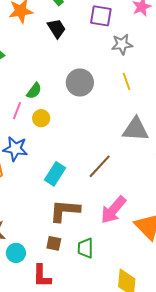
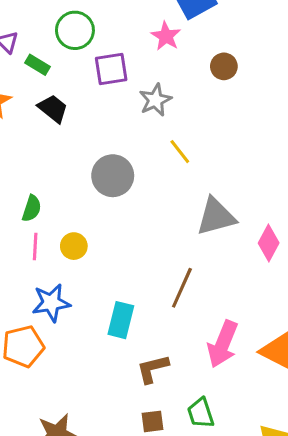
green semicircle: (34, 91) -> (32, 208), moved
brown L-shape: (65, 211) -> (153, 369), size x0.7

